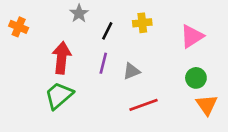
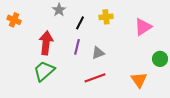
green circle: (196, 78) -> (160, 59), moved
red line: (144, 105) -> (95, 78), moved
orange triangle: (207, 105) -> (139, 80), moved

